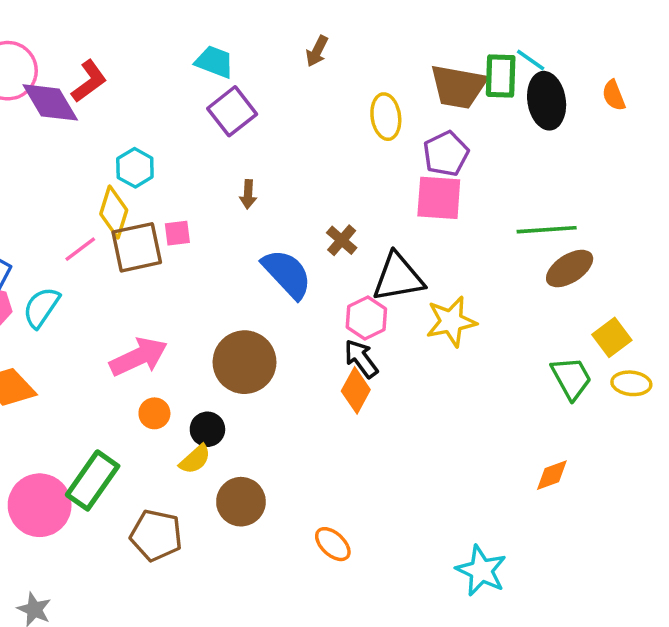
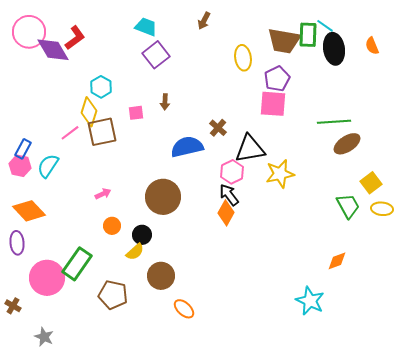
pink square: (177, 233) -> (136, 113), moved
blue semicircle: (287, 274) -> (187, 147), turned -60
pink arrow: (139, 357) -> (103, 194), size x0.5
orange ellipse: (333, 544) -> (184, 309), moved
cyan star: (481, 571) -> (310, 301), moved

